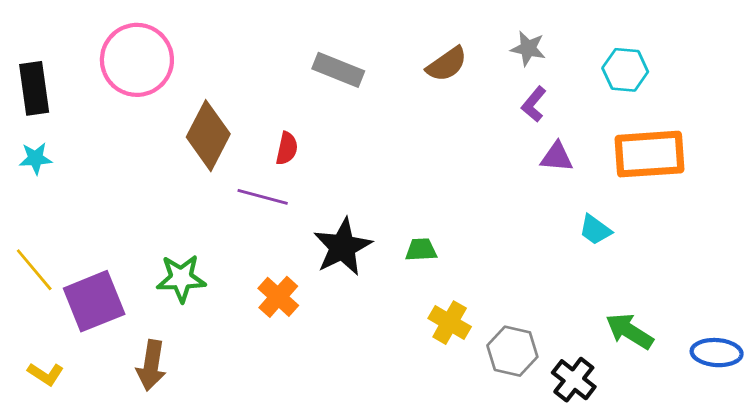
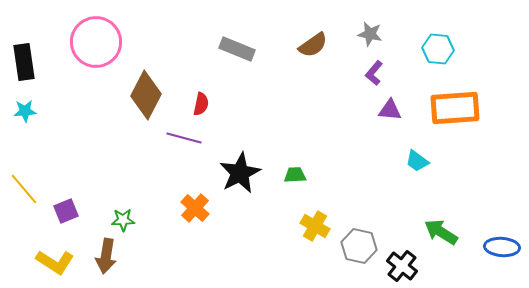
green star: (181, 278) -> (123, 220), moved, size x0.7
purple square: (94, 301) -> (66, 211), size x0.6
yellow L-shape: (46, 374) -> (55, 262), moved, size x1.5

